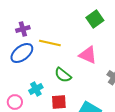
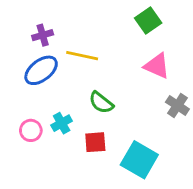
pink triangle: (88, 55) -> (157, 66), moved
pink circle: (15, 102) -> (31, 130), moved

